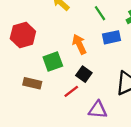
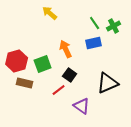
green line: (100, 13) -> (95, 23), moved
red hexagon: (23, 35) -> (17, 61), moved
purple triangle: (98, 110) -> (82, 106), turned 30

